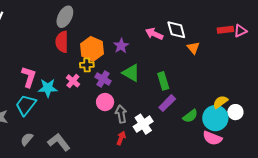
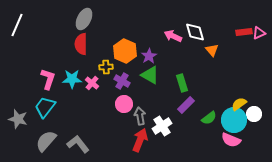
purple star: (121, 46) -> (149, 56), moved
orange hexagon: (92, 49) -> (125, 51), moved
cyan star: (48, 88) -> (72, 79), moved
red arrow: (121, 138) -> (140, 140), size x1.6
gray semicircle: (27, 139) -> (46, 141), size x1.6

